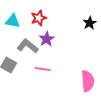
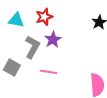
gray L-shape: (28, 46) -> (32, 47), turned 80

